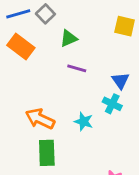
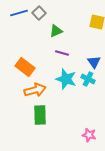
orange rectangle: (21, 47) -> (25, 67), moved
orange arrow: (40, 119) -> (35, 90), turned 140
cyan star: (84, 122) -> (66, 79), moved, size x1.5

